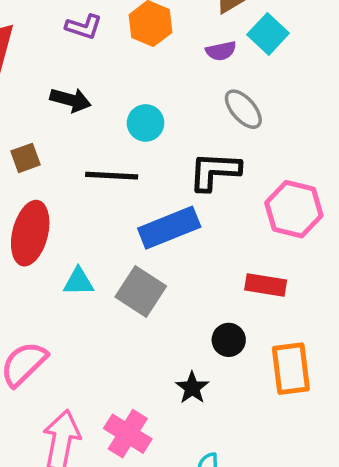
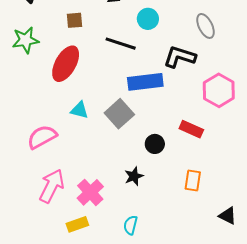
cyan triangle: (78, 282) -> (80, 110), moved
black circle: (229, 340) -> (155, 144), moved
orange rectangle: (291, 369) -> (193, 180), size x0.7

